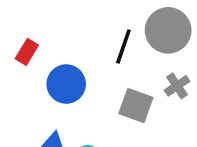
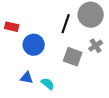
red rectangle: (27, 52) -> (12, 27), turned 72

